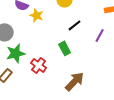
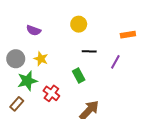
yellow star: (37, 15) -> (41, 59), moved
black line: (75, 25) -> (89, 51), turned 40

